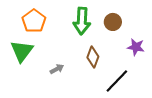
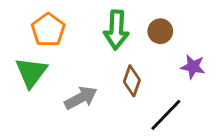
gray arrow: (57, 69) -> (81, 98), size x1.6

